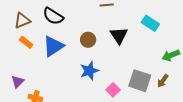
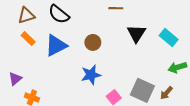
cyan rectangle: (150, 23) -> (169, 38), moved
black triangle: (119, 36) -> (136, 33), moved

